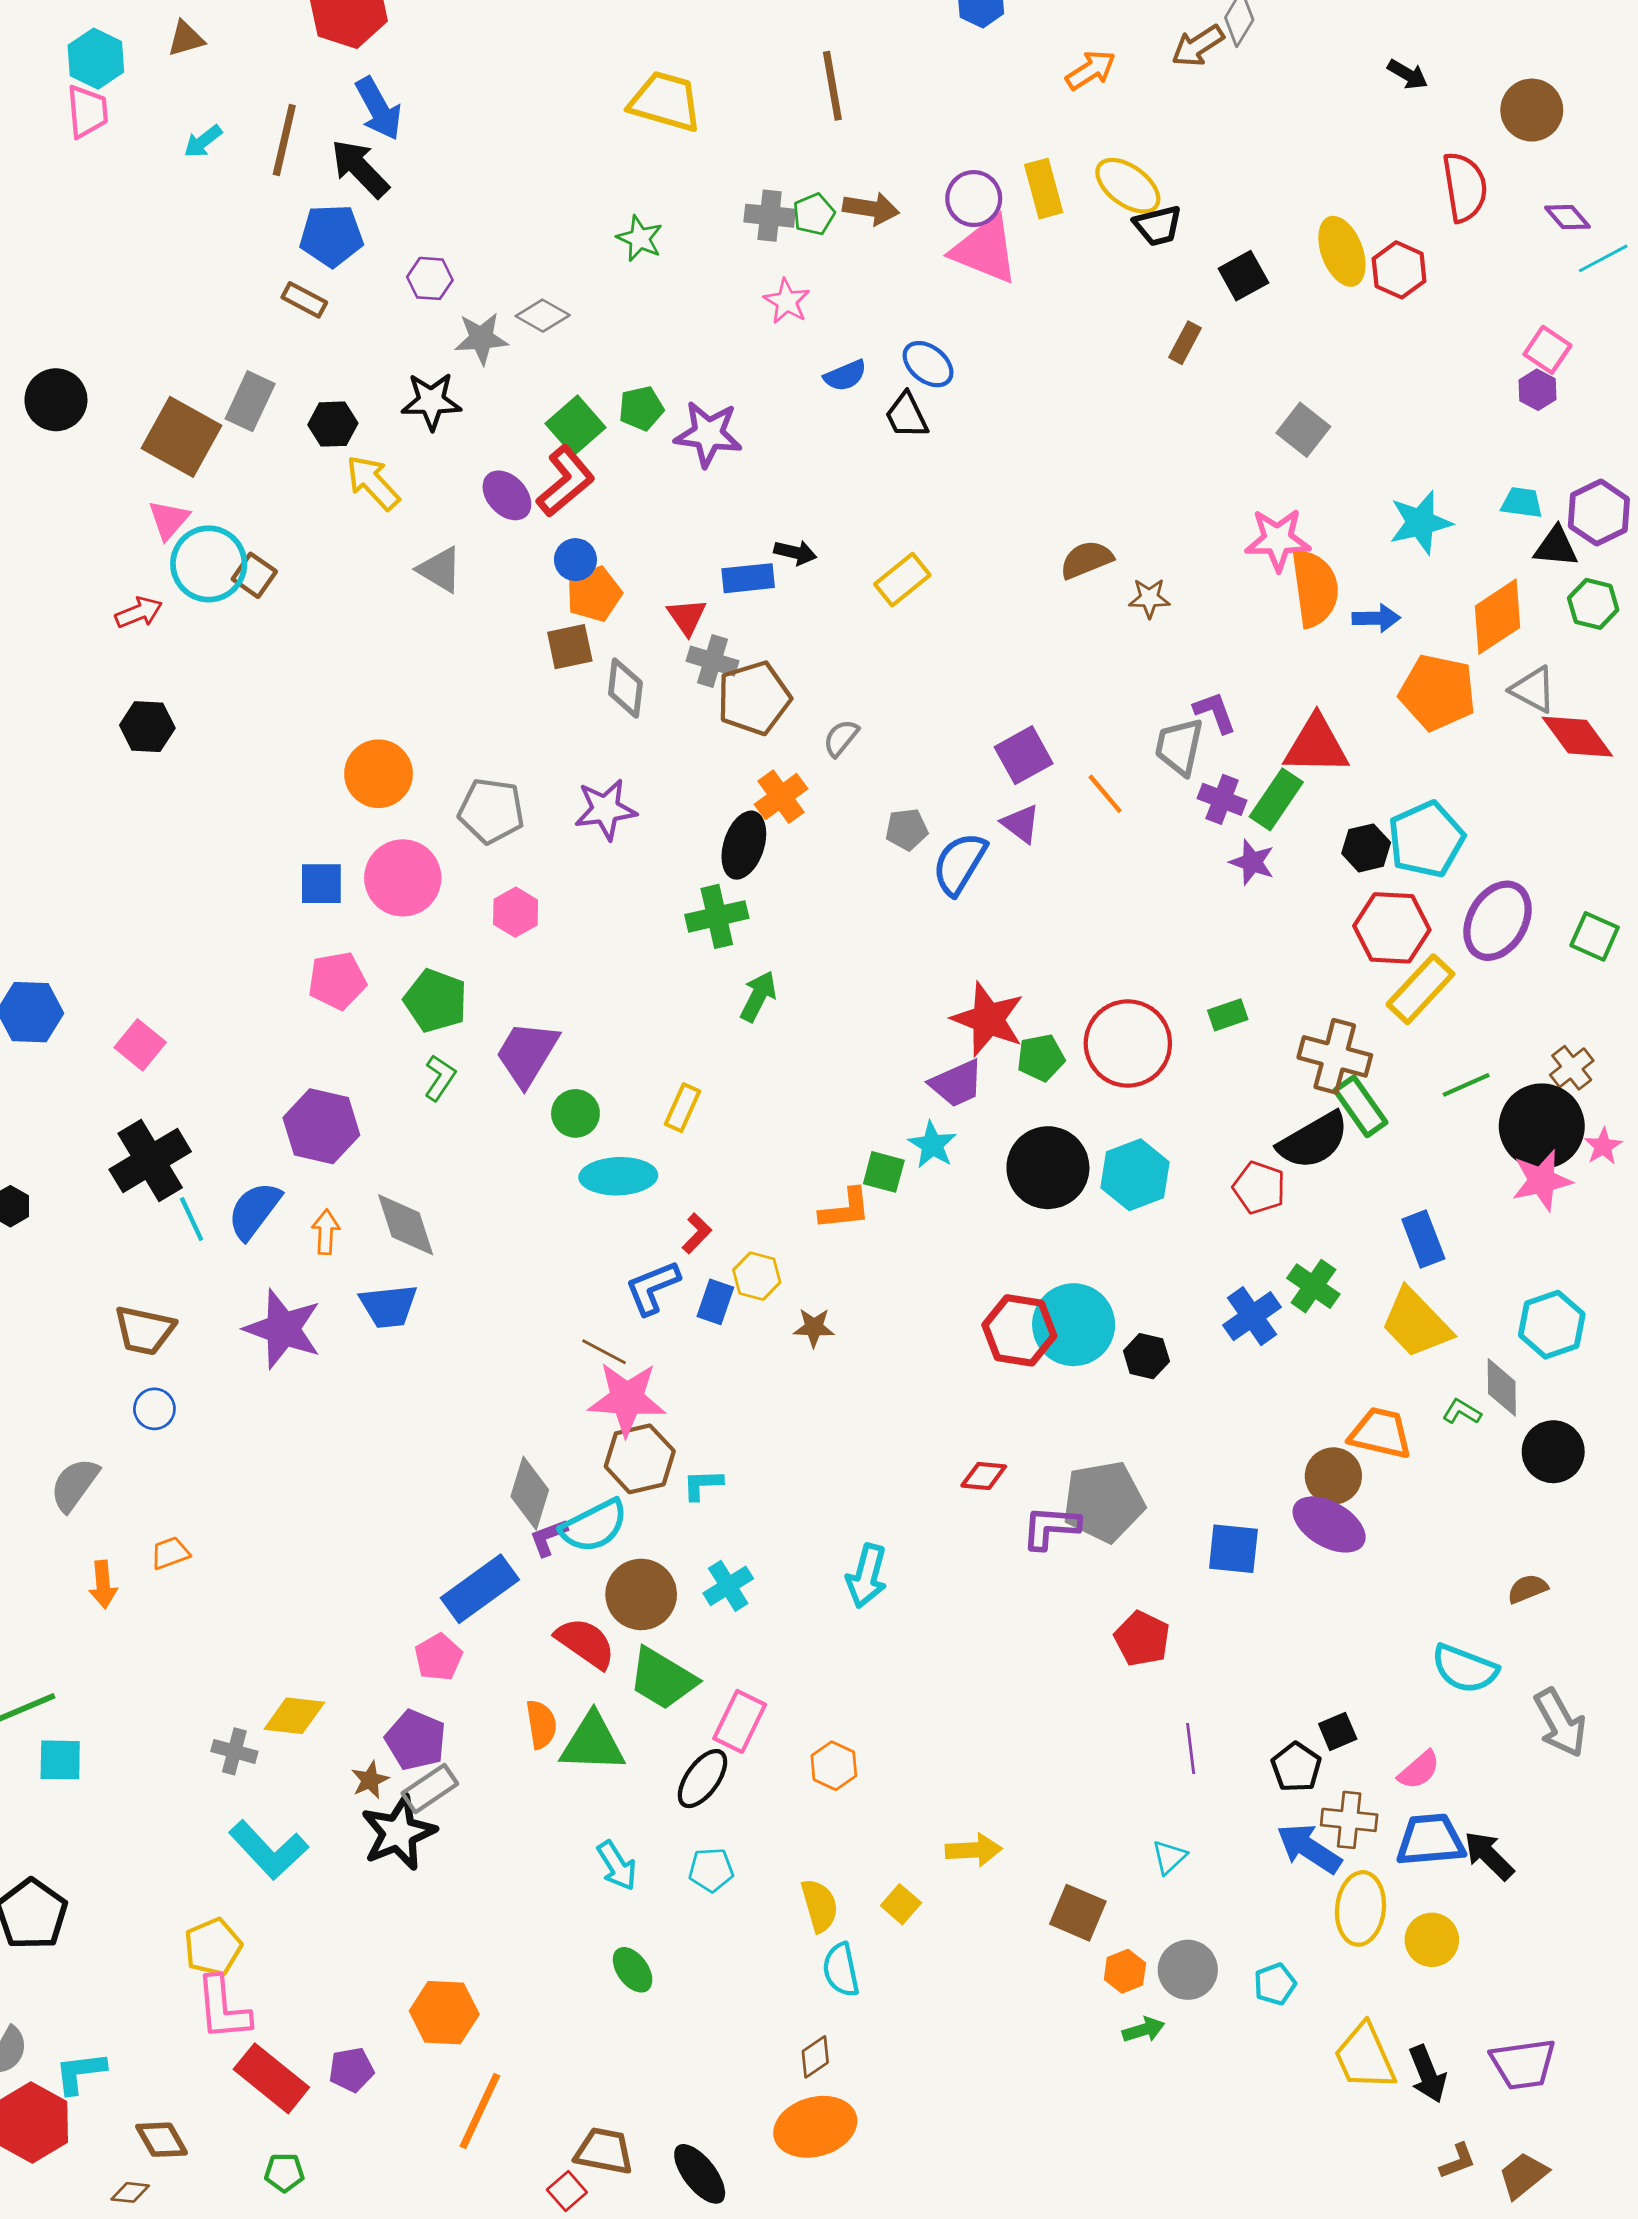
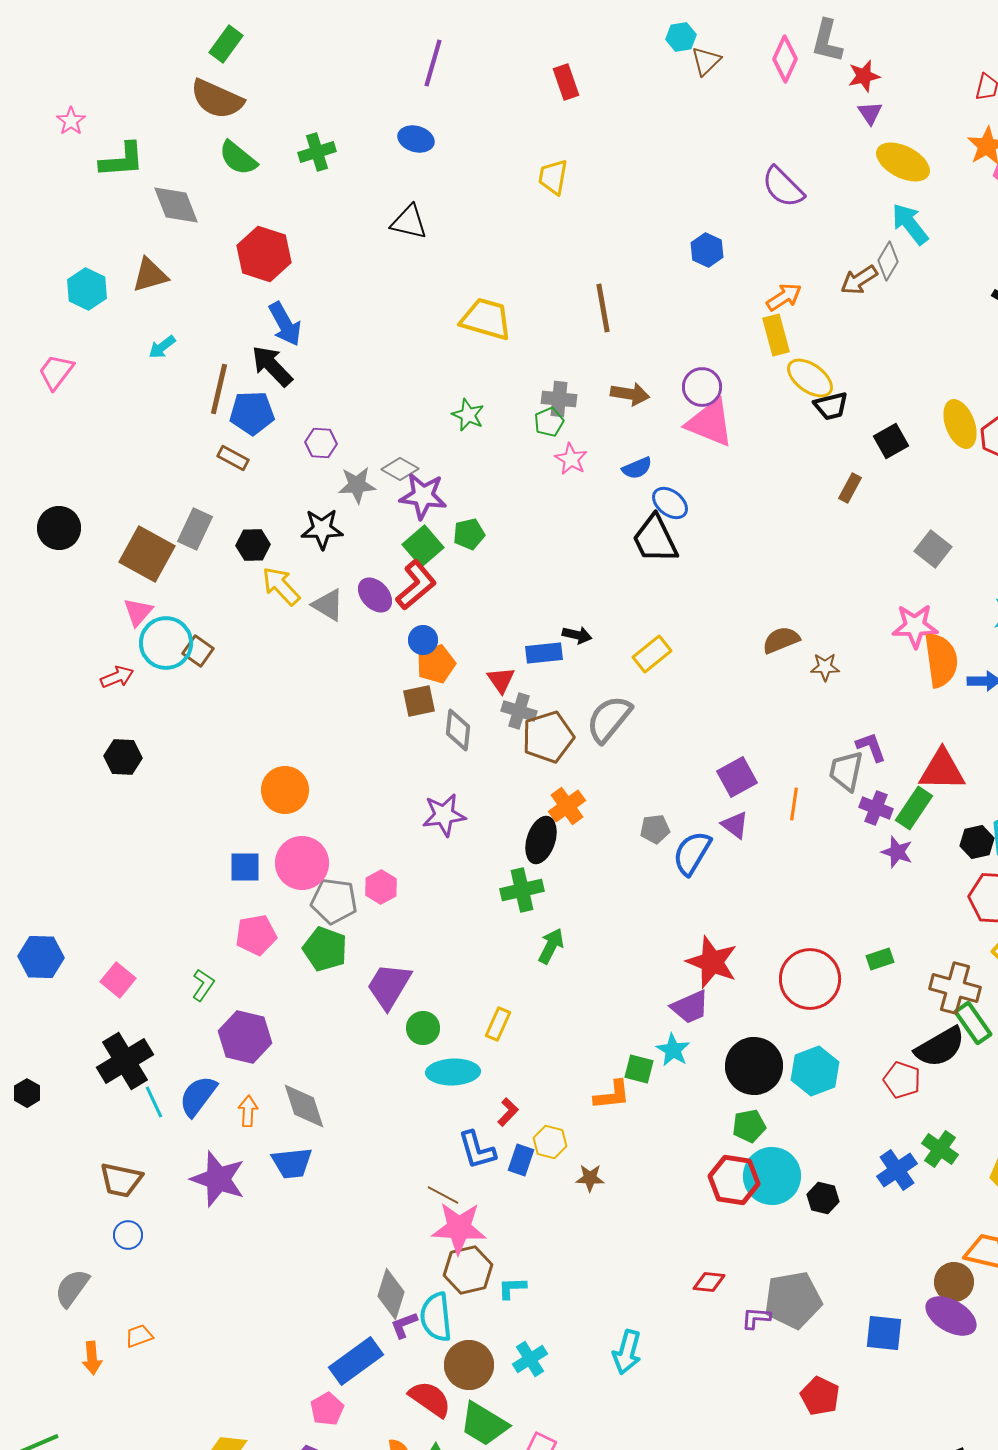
brown triangle: (186, 39) -> (150, 275), size x1.4
pink trapezoid: (87, 111) -> (56, 372), moved, turned -138
brown line: (284, 140) -> (219, 389), moved
yellow rectangle: (1044, 189) -> (776, 335), moved
green pentagon: (814, 214) -> (549, 422), moved
blue semicircle: (845, 376) -> (637, 468), moved
black trapezoid: (907, 415) -> (655, 539), size x1.5
purple star: (708, 434) -> (423, 496), moved
gray triangle: (440, 570) -> (328, 605), moved
gray semicircle: (841, 738) -> (609, 719), moved, size x1.8
orange line: (1105, 794) -> (794, 804), turned 48
gray pentagon: (491, 811) -> (334, 901), moved
green pentagon: (1041, 1058) -> (749, 1126), moved
green L-shape: (440, 1078) -> (203, 985), moved
blue L-shape: (653, 1288) -> (477, 1150), turned -84
cyan semicircle: (594, 1526) -> (436, 1317), turned 111
purple L-shape: (1051, 1527) -> (756, 1318), size x0.7

